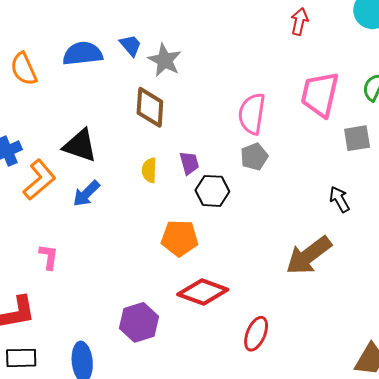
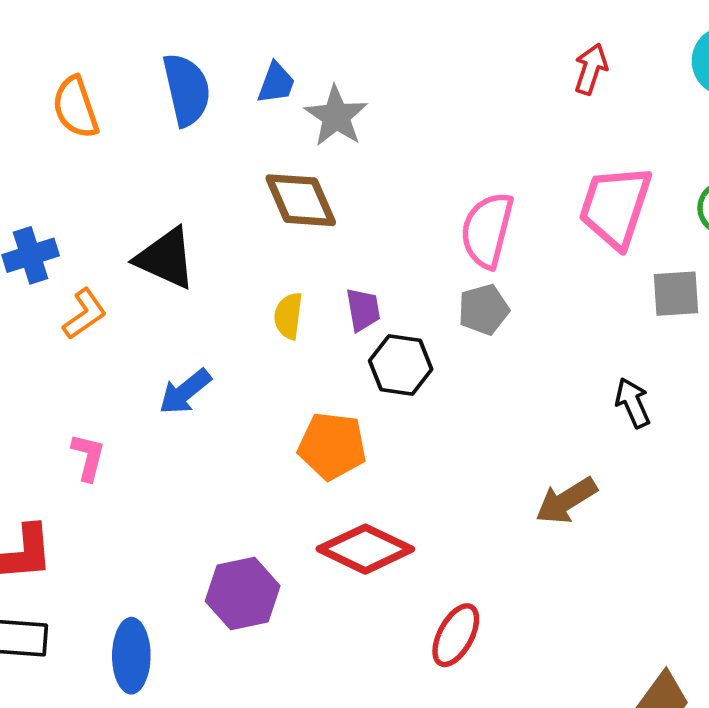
blue trapezoid: (131, 45) -> (276, 83), turned 55
blue semicircle: (83, 54) -> (187, 90), turned 78
brown diamond: (150, 107) -> (301, 200), turned -33
orange L-shape: (39, 180) -> (85, 314), size x0.7
blue arrow: (86, 194) -> (185, 392), moved
brown arrow: (309, 255) -> (566, 501), size x0.7

